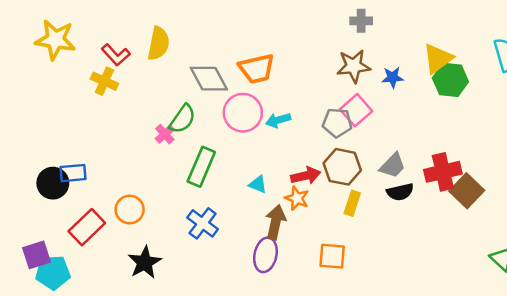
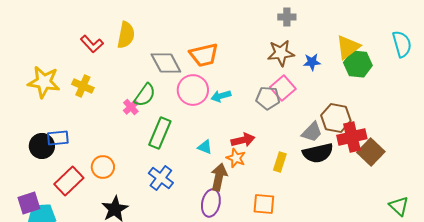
yellow star: (55, 40) -> (44, 82), moved
yellow cross: (104, 81) -> (83, 86), moved
brown hexagon: (342, 167) -> (336, 118), moved
black semicircle: (400, 192) -> (318, 153), size x1.4

